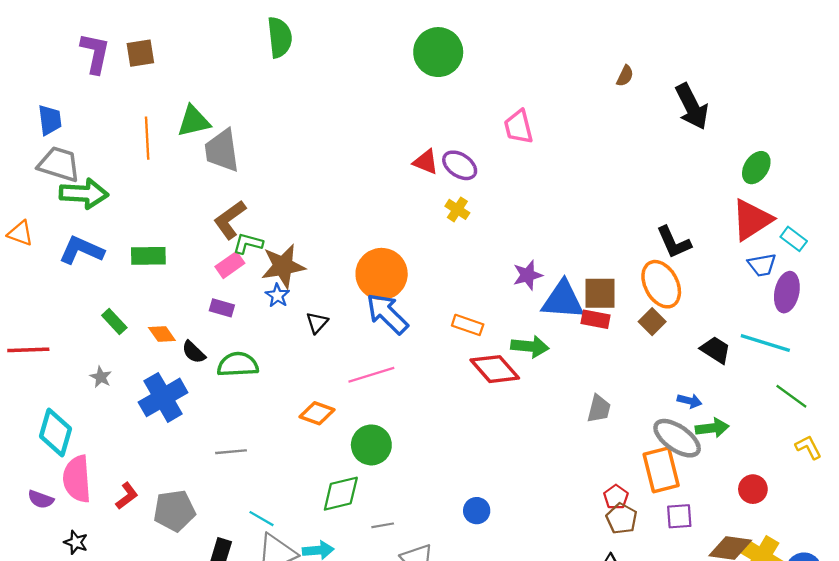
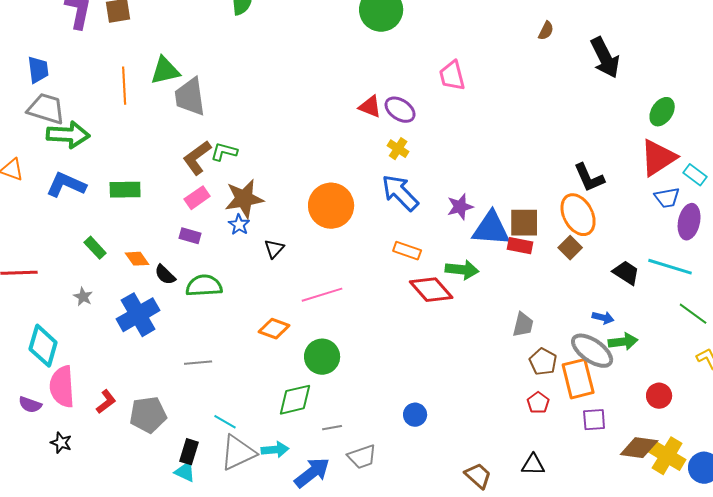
green L-shape: (248, 243) -> (224, 152), moved
blue arrow: (387, 314) -> (400, 193), moved
brown pentagon: (622, 519) -> (543, 362), moved

